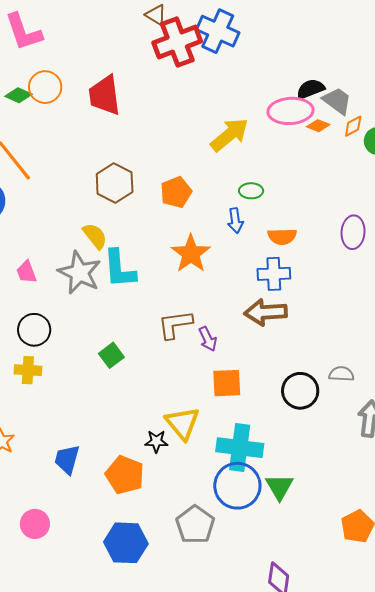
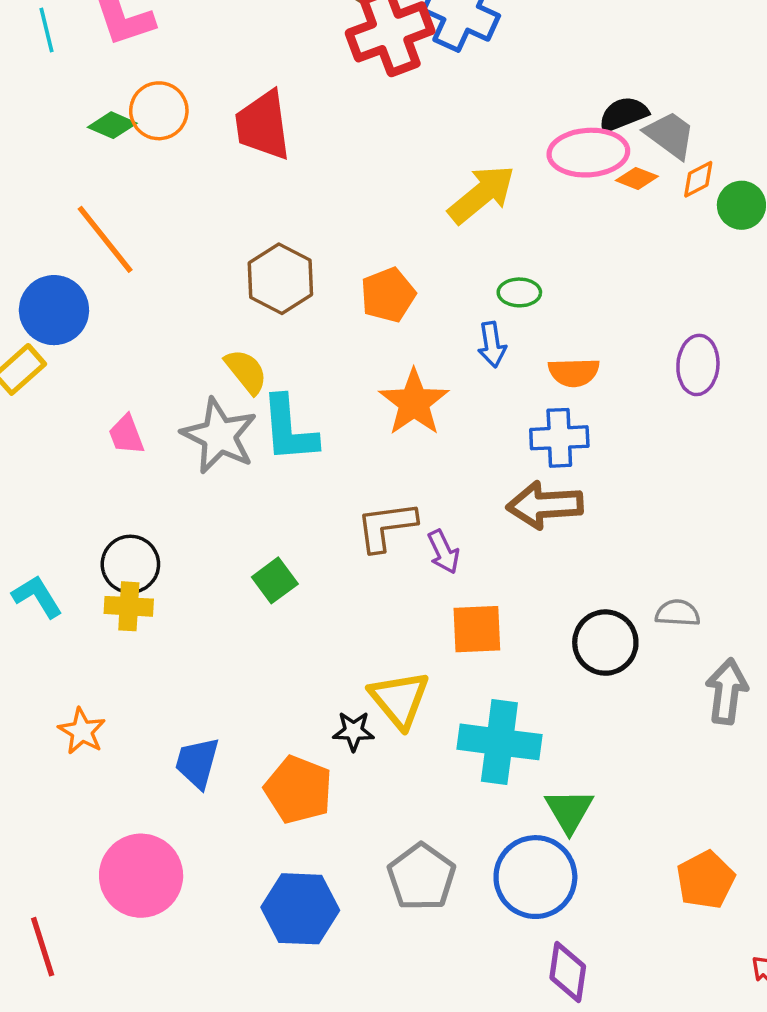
black circle: (34, 330) -> (130, 564), moved
blue circle: (237, 486) -> (535, 877), moved
pink circle: (35, 524) -> (141, 876), size x1.6

